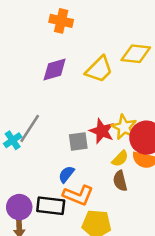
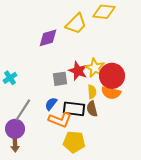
purple diamond: (55, 69) -> (48, 38), moved
gray line: (30, 128) -> (23, 110), moved
yellow semicircle: (120, 159) -> (92, 92), turned -48
black rectangle: (51, 206) -> (74, 109), moved

